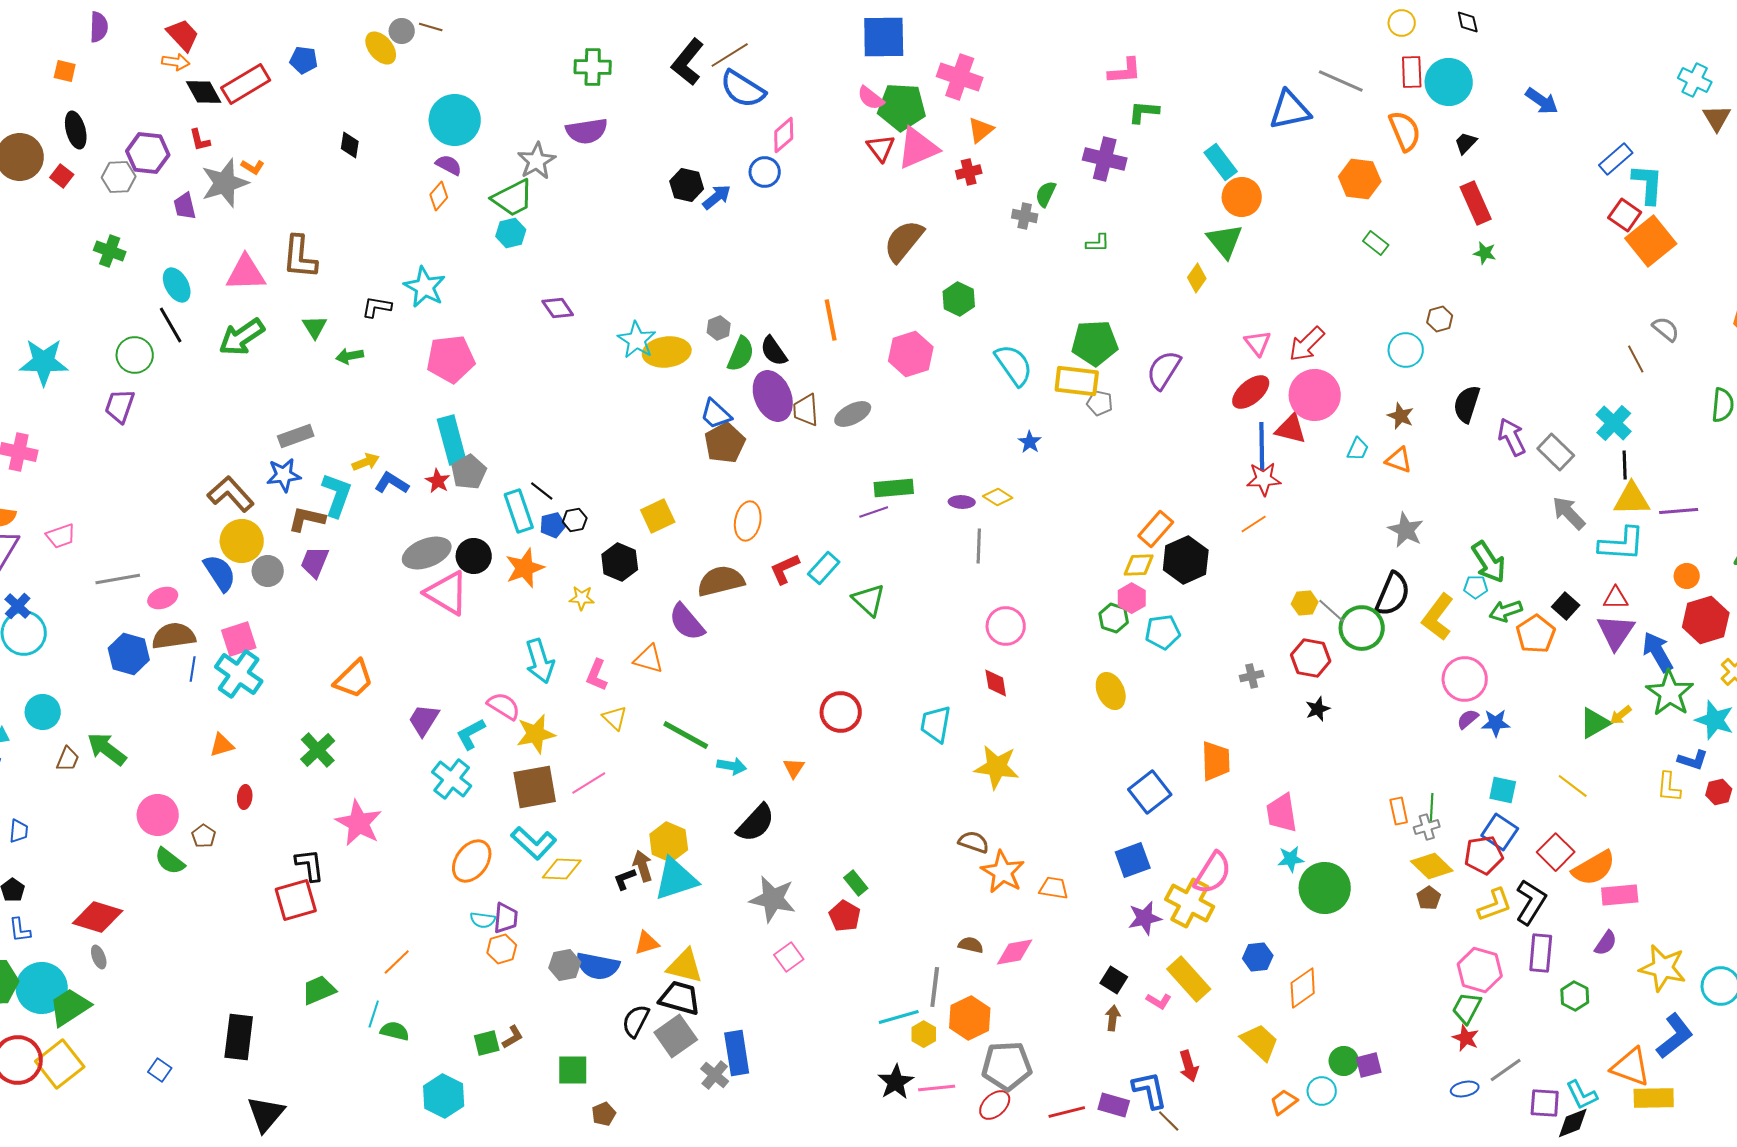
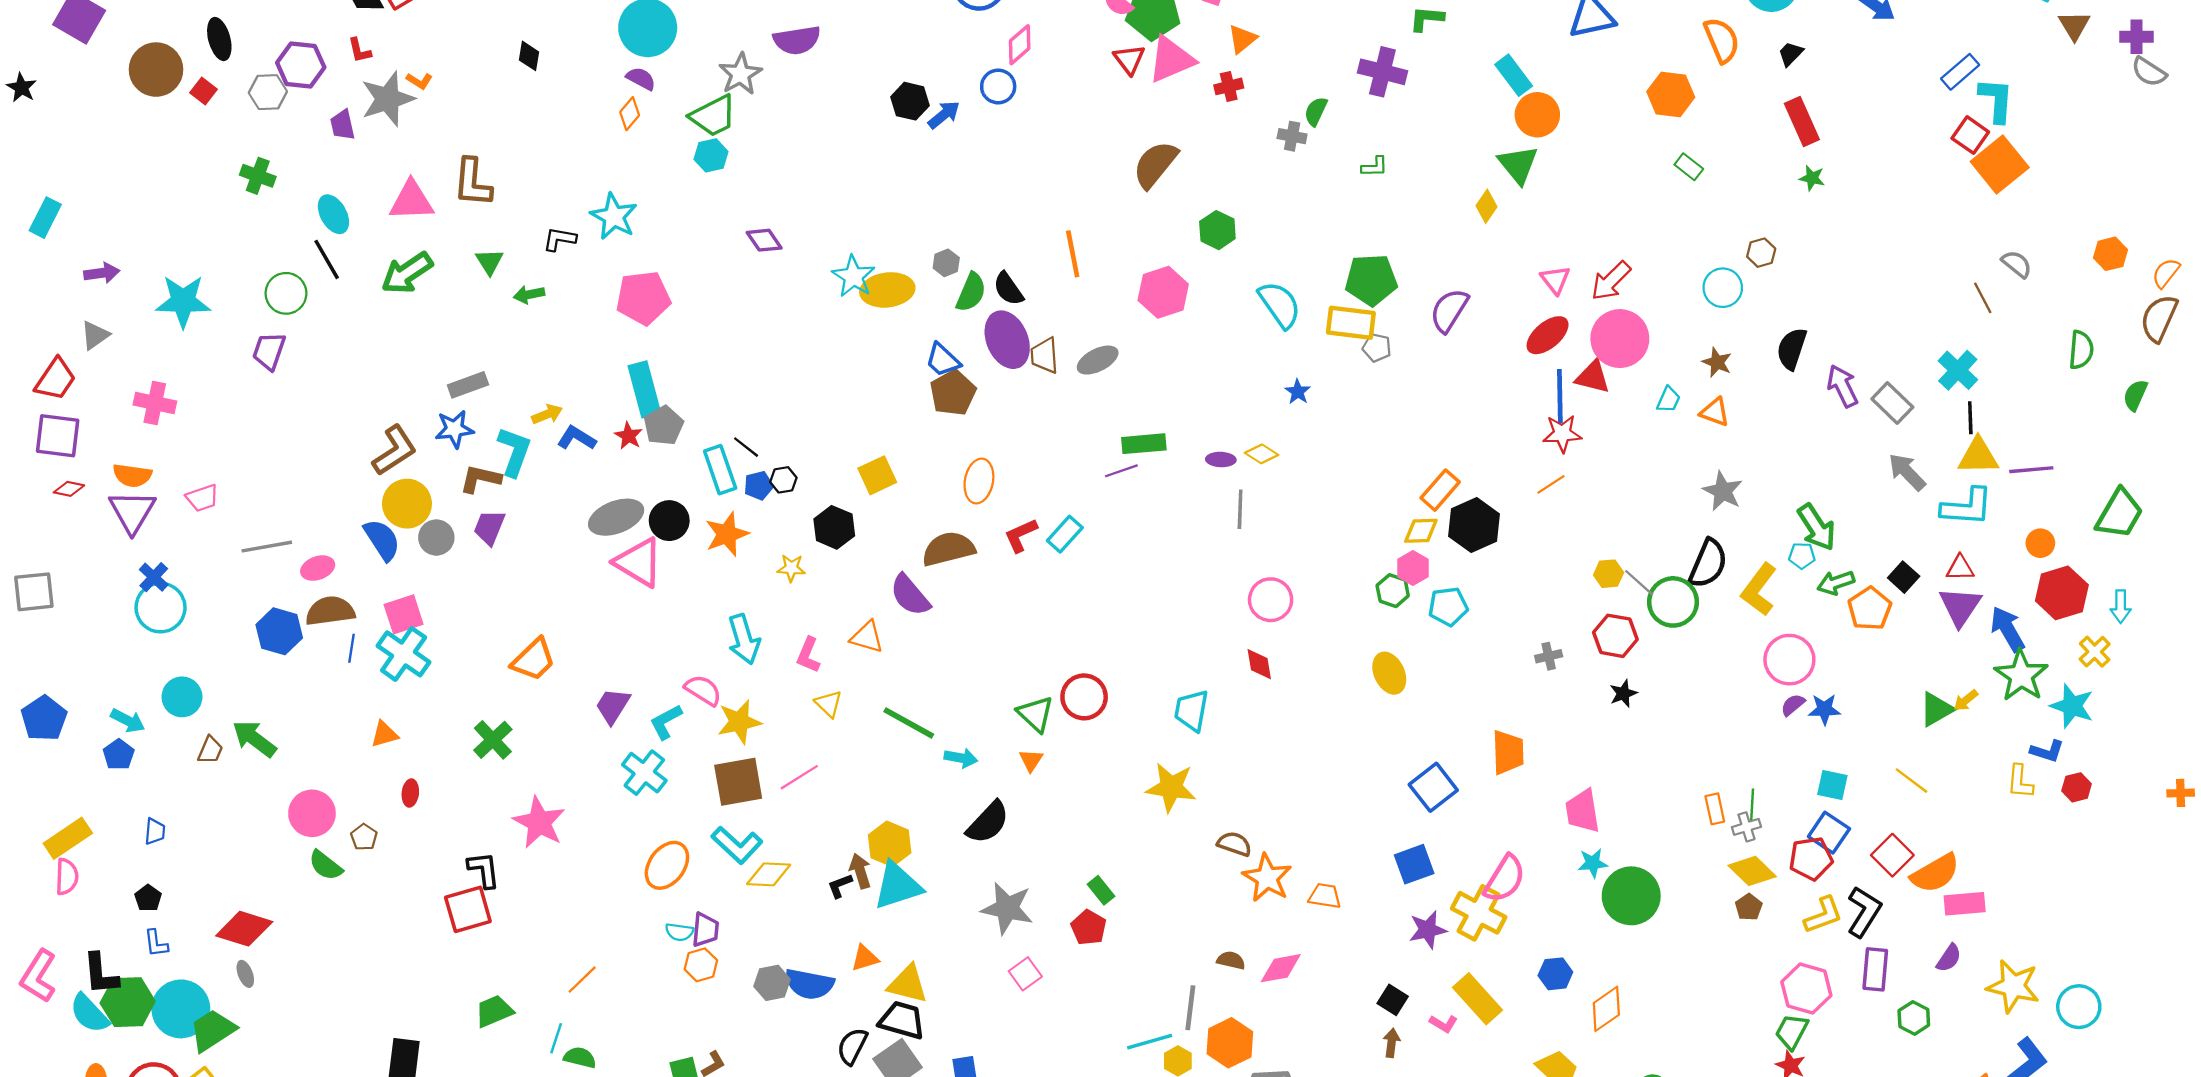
brown L-shape: (231, 494) -> (395, 450), turned 99
green triangle: (869, 600) -> (1035, 714), moved
yellow star: (997, 767) -> (1171, 787), moved

